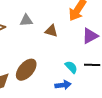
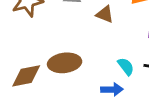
brown ellipse: (26, 70) -> (65, 63), turned 35

